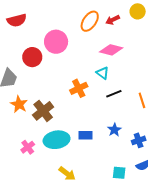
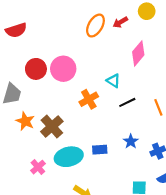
pink circle: (56, 42) -> (63, 69), moved
pink diamond: (111, 50) -> (138, 53), moved, turned -60

